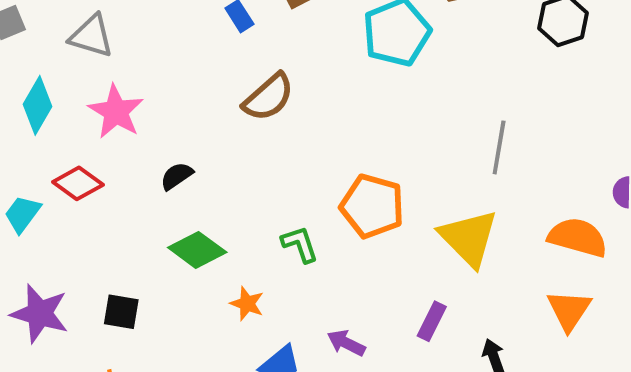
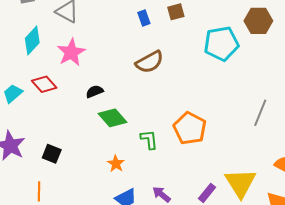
yellow triangle: (469, 238) -> (240, 183), moved
green diamond: (197, 250) -> (112, 118), moved

